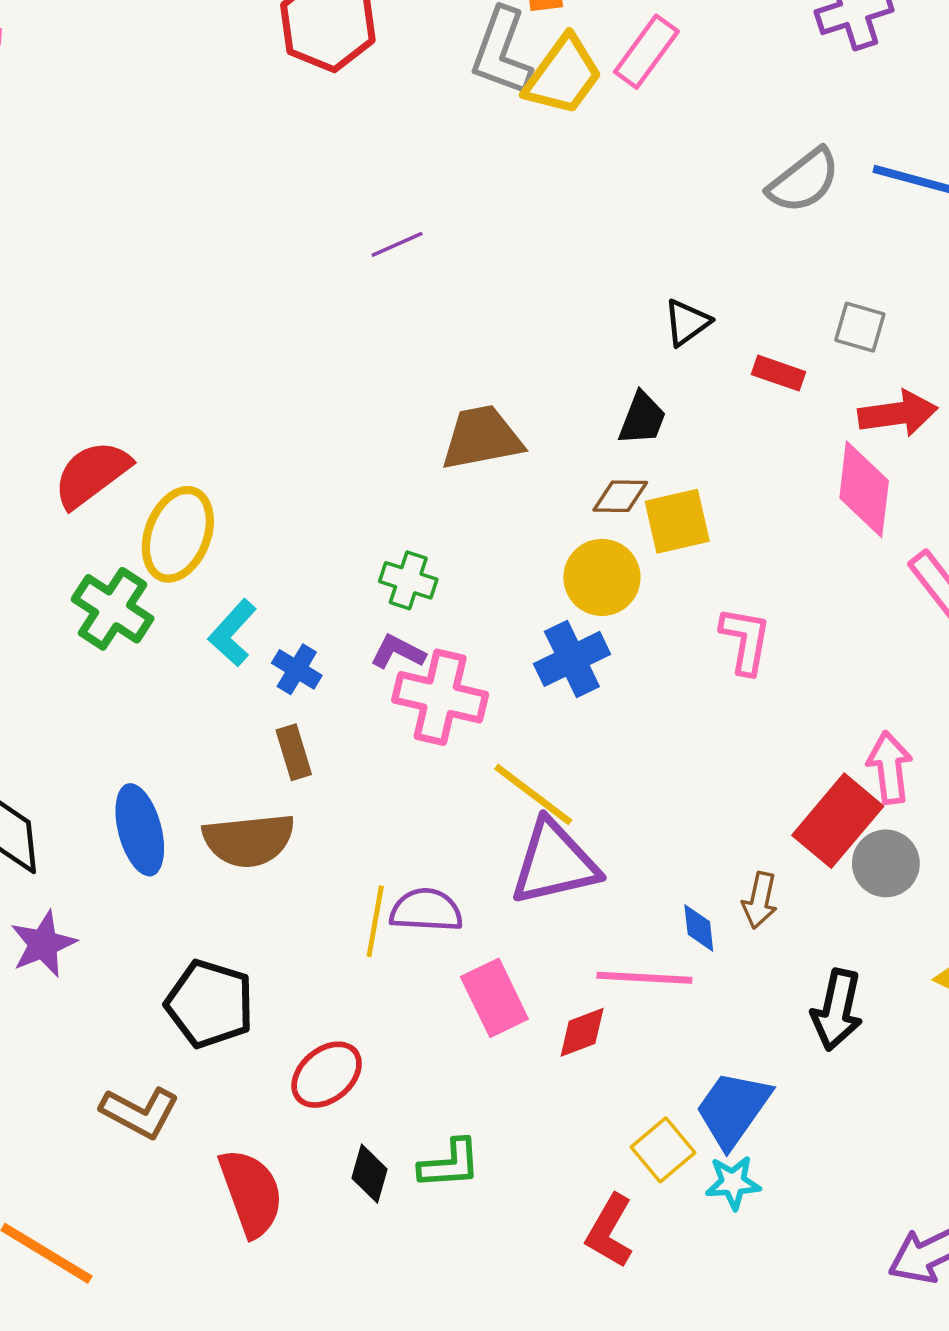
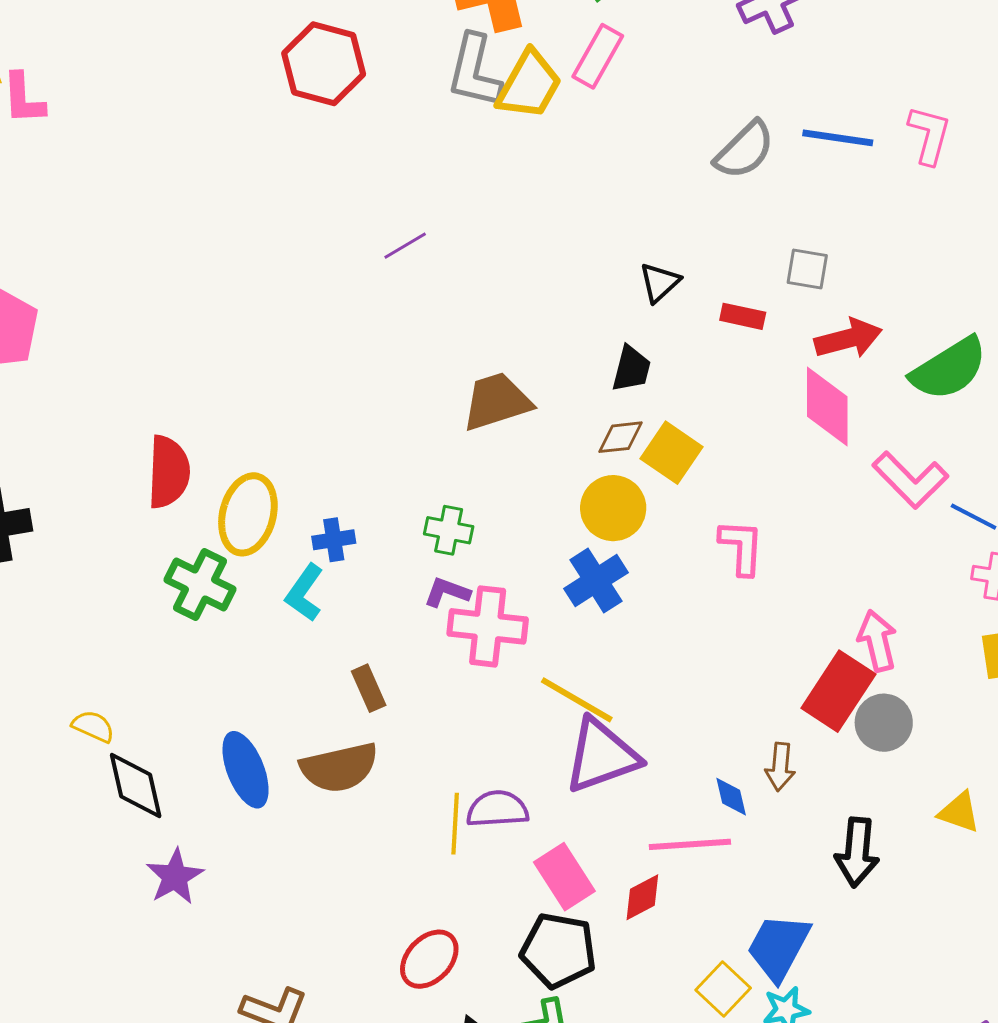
red semicircle: (92, 474) -> (169, 472), turned 136
yellow square: (677, 521) -> (671, 453), turned -36
blue cross: (297, 669) -> (334, 540), moved, turned -33
black pentagon: (210, 1004) -> (558, 950), moved

